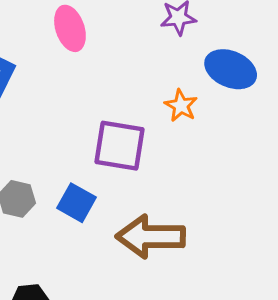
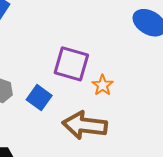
orange star: (181, 106) -> (103, 85), moved

